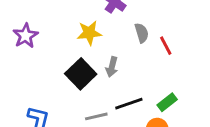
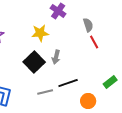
gray semicircle: (142, 33) -> (88, 25), moved
green rectangle: (167, 102) -> (110, 82), moved

